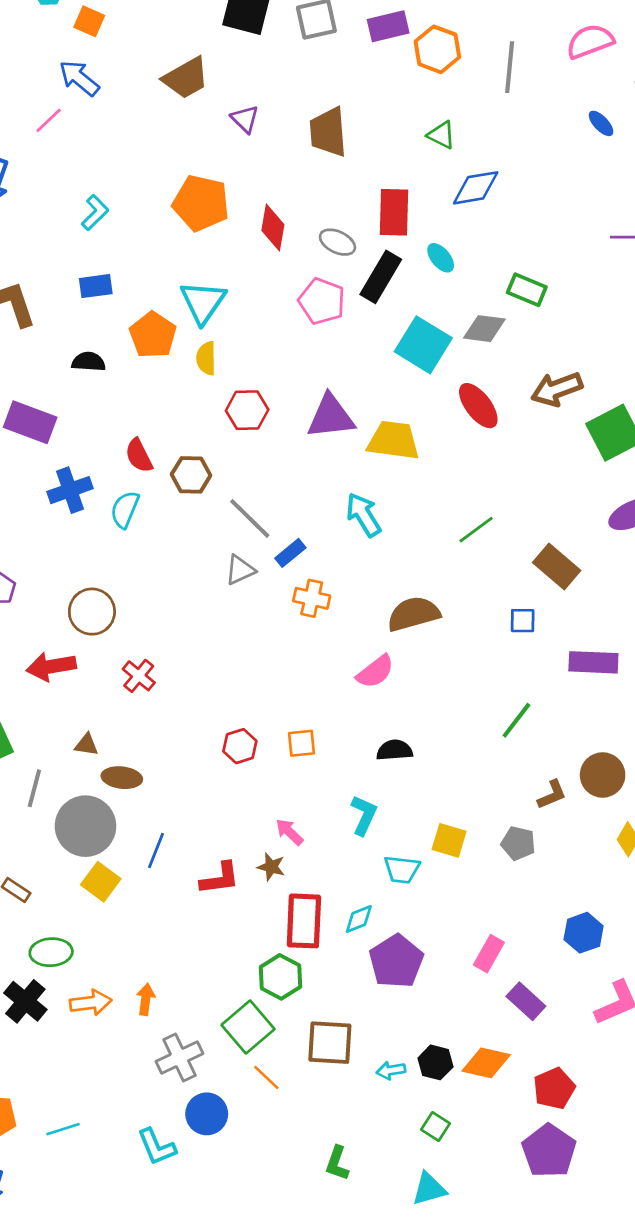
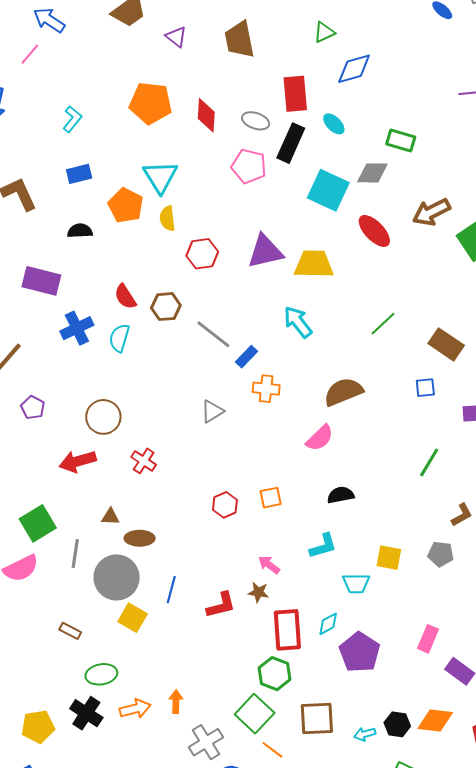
green triangle: (441, 135) -> (324, 32), turned -45
gray triangle: (240, 570) -> (212, 411), moved
cyan L-shape: (364, 815) -> (323, 546), turned 56

